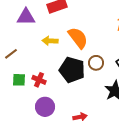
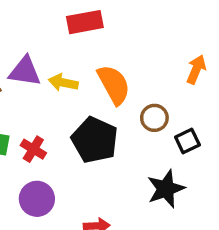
purple triangle: (26, 17) -> (25, 71), moved
brown circle: (96, 63) -> (154, 118), moved

